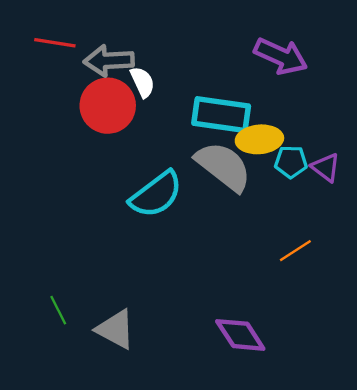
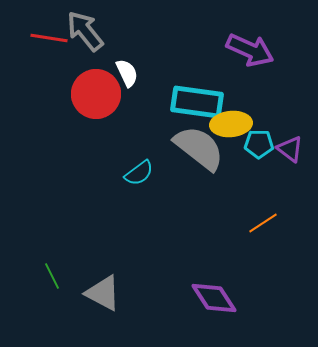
gray arrow: (109, 61) -> (85, 31), moved, turned 54
cyan semicircle: (156, 194) -> (139, 173), size x0.6

